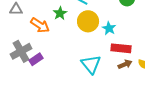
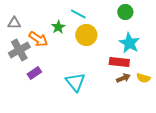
cyan star: (109, 28) -> (129, 43), moved, size x1.5
gray cross: (21, 51) -> (19, 50), moved
cyan triangle: (91, 64) -> (75, 82), moved

